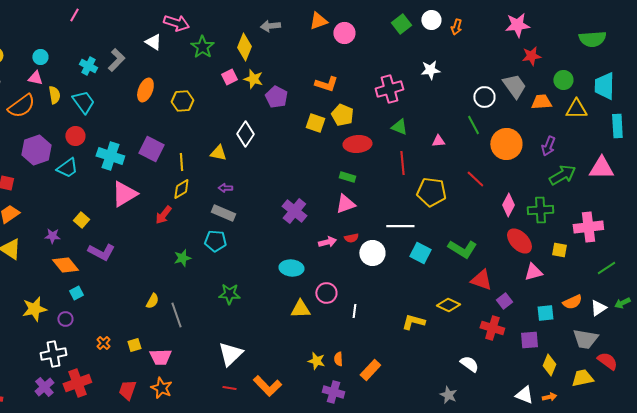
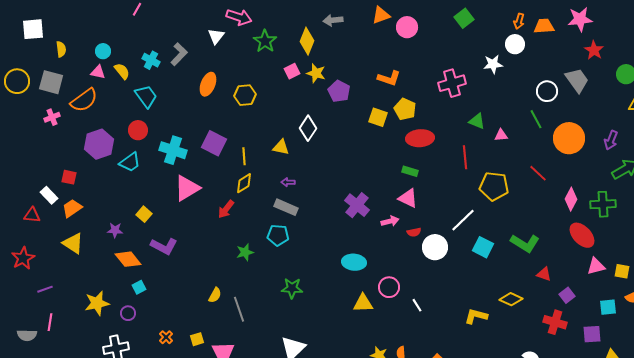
white circle: (431, 20) -> (515, 44), moved
white triangle: (153, 42) -> (216, 36), turned 36
red star: (531, 56) -> (594, 50), turned -30
yellow semicircle: (54, 95) -> (122, 71), moved, turned -30
orange trapezoid: (541, 102) -> (544, 26), moved
green triangle: (399, 127) -> (477, 121), moved
pink triangle: (345, 204) -> (408, 198), turned 45
white line: (400, 226) -> (463, 220), turned -44
pink arrow: (327, 242) -> (390, 221), moved
yellow square: (559, 250) -> (622, 271), moved
red triangle: (481, 280) -> (544, 274), size x0.7
white line: (354, 311) -> (417, 305), turned -40

